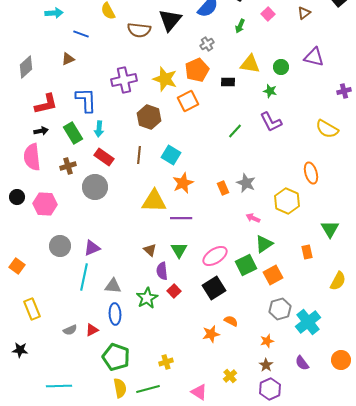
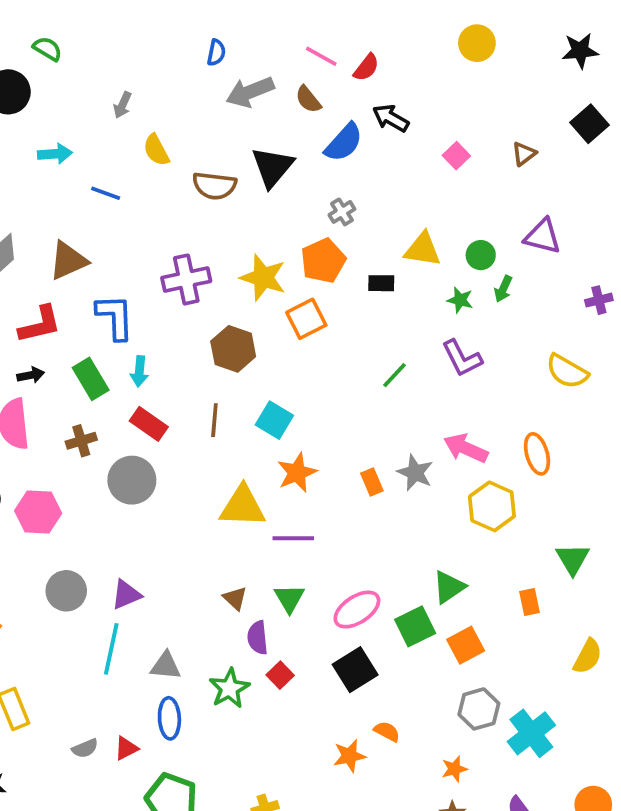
green arrow: (240, 26) -> (503, 289), moved
brown triangle: (68, 59) -> (68, 261), moved, size x1.6
pink arrow: (253, 218) -> (466, 448), moved, size x1.6

